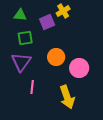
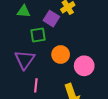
purple square: (47, 22) -> (51, 19), turned -35
green square: (25, 38) -> (38, 35), moved

